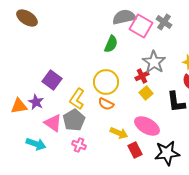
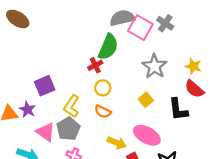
green semicircle: (111, 44) -> (108, 47), size x1.4
red cross: (142, 76) -> (95, 65), moved
purple square: (52, 80) -> (45, 86), turned 30
yellow circle: (106, 82) -> (103, 88), size x0.6

